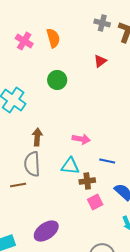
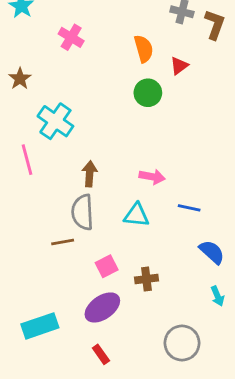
orange semicircle: (53, 38) -> (144, 49), moved
green circle: (57, 80) -> (148, 93), moved
brown cross: (87, 181) -> (146, 279), moved
pink square: (95, 202) -> (107, 266), moved

